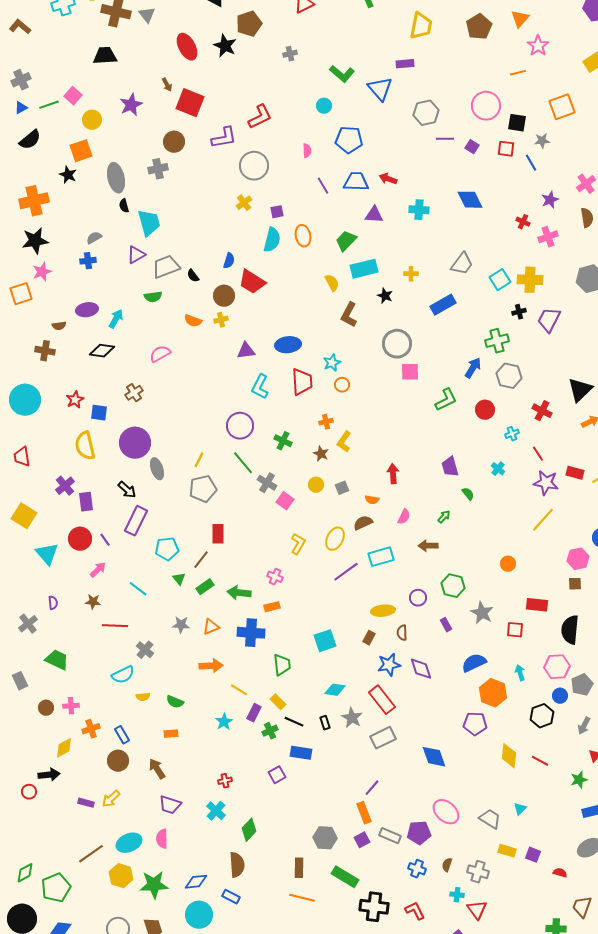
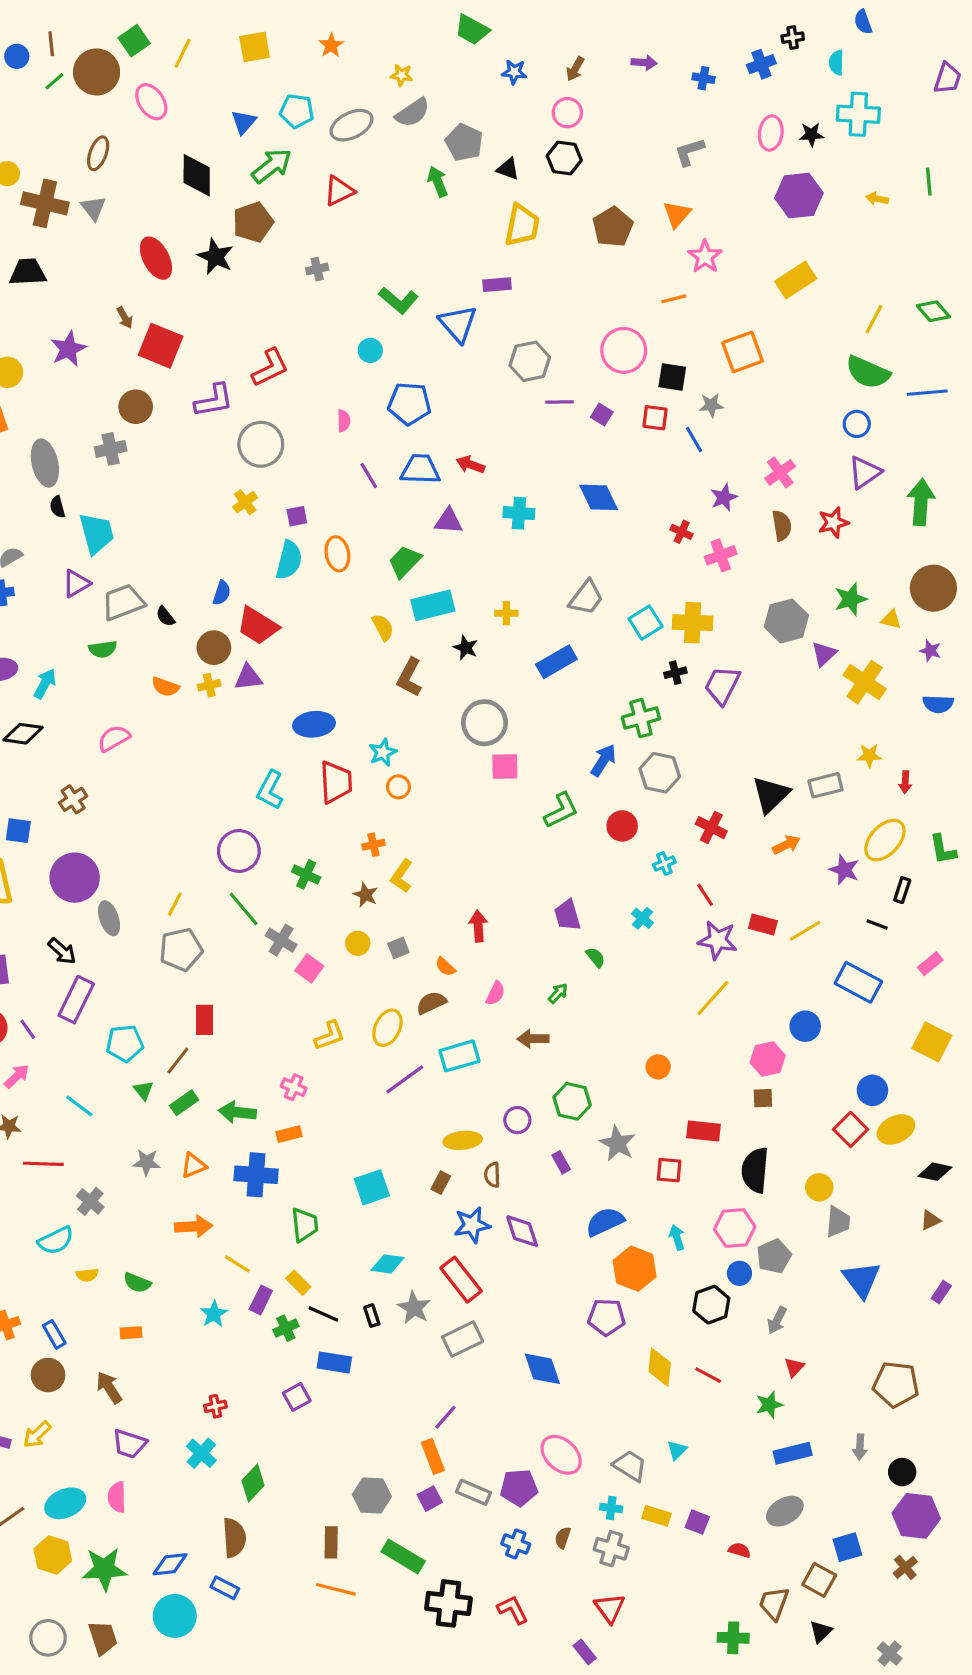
purple triangle: (246, 351) -> (248, 677), moved
orange semicircle: (372, 500) -> (445, 967), turned 32
yellow L-shape: (298, 544) -> (330, 1036), turned 40
cyan cross: (457, 895) -> (611, 1508), moved

